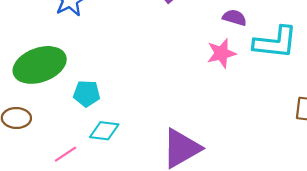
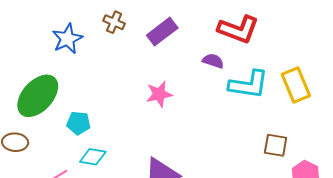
pink star: (221, 53) -> (159, 94), moved
green ellipse: (40, 65) -> (38, 96), turned -30

